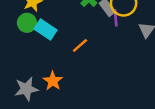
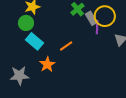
cyan rectangle: (45, 30) -> (34, 41), moved
orange star: (53, 81) -> (47, 64), moved

